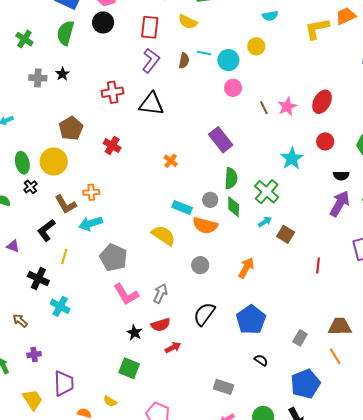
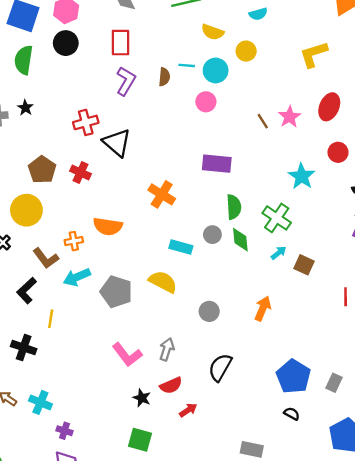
yellow semicircle: (188, 22) -> (213, 32), moved
yellow L-shape: (317, 29) -> (314, 54), moved
pink circle: (233, 88) -> (206, 102), moved
black triangle: (151, 104) -> (117, 143), moved, turned 40
purple rectangle: (221, 140) -> (217, 164), turned -40
red cross: (112, 146) -> (80, 172), moved
orange cross: (171, 161) -> (162, 194), size x1.6
orange semicircle: (205, 225) -> (108, 226), moved
gray pentagon: (113, 258) -> (116, 292), moved
cyan cross: (60, 306) -> (40, 402), moved
blue pentagon: (251, 320) -> (293, 376), moved
purple cross: (34, 355) -> (65, 431), moved, turned 32

